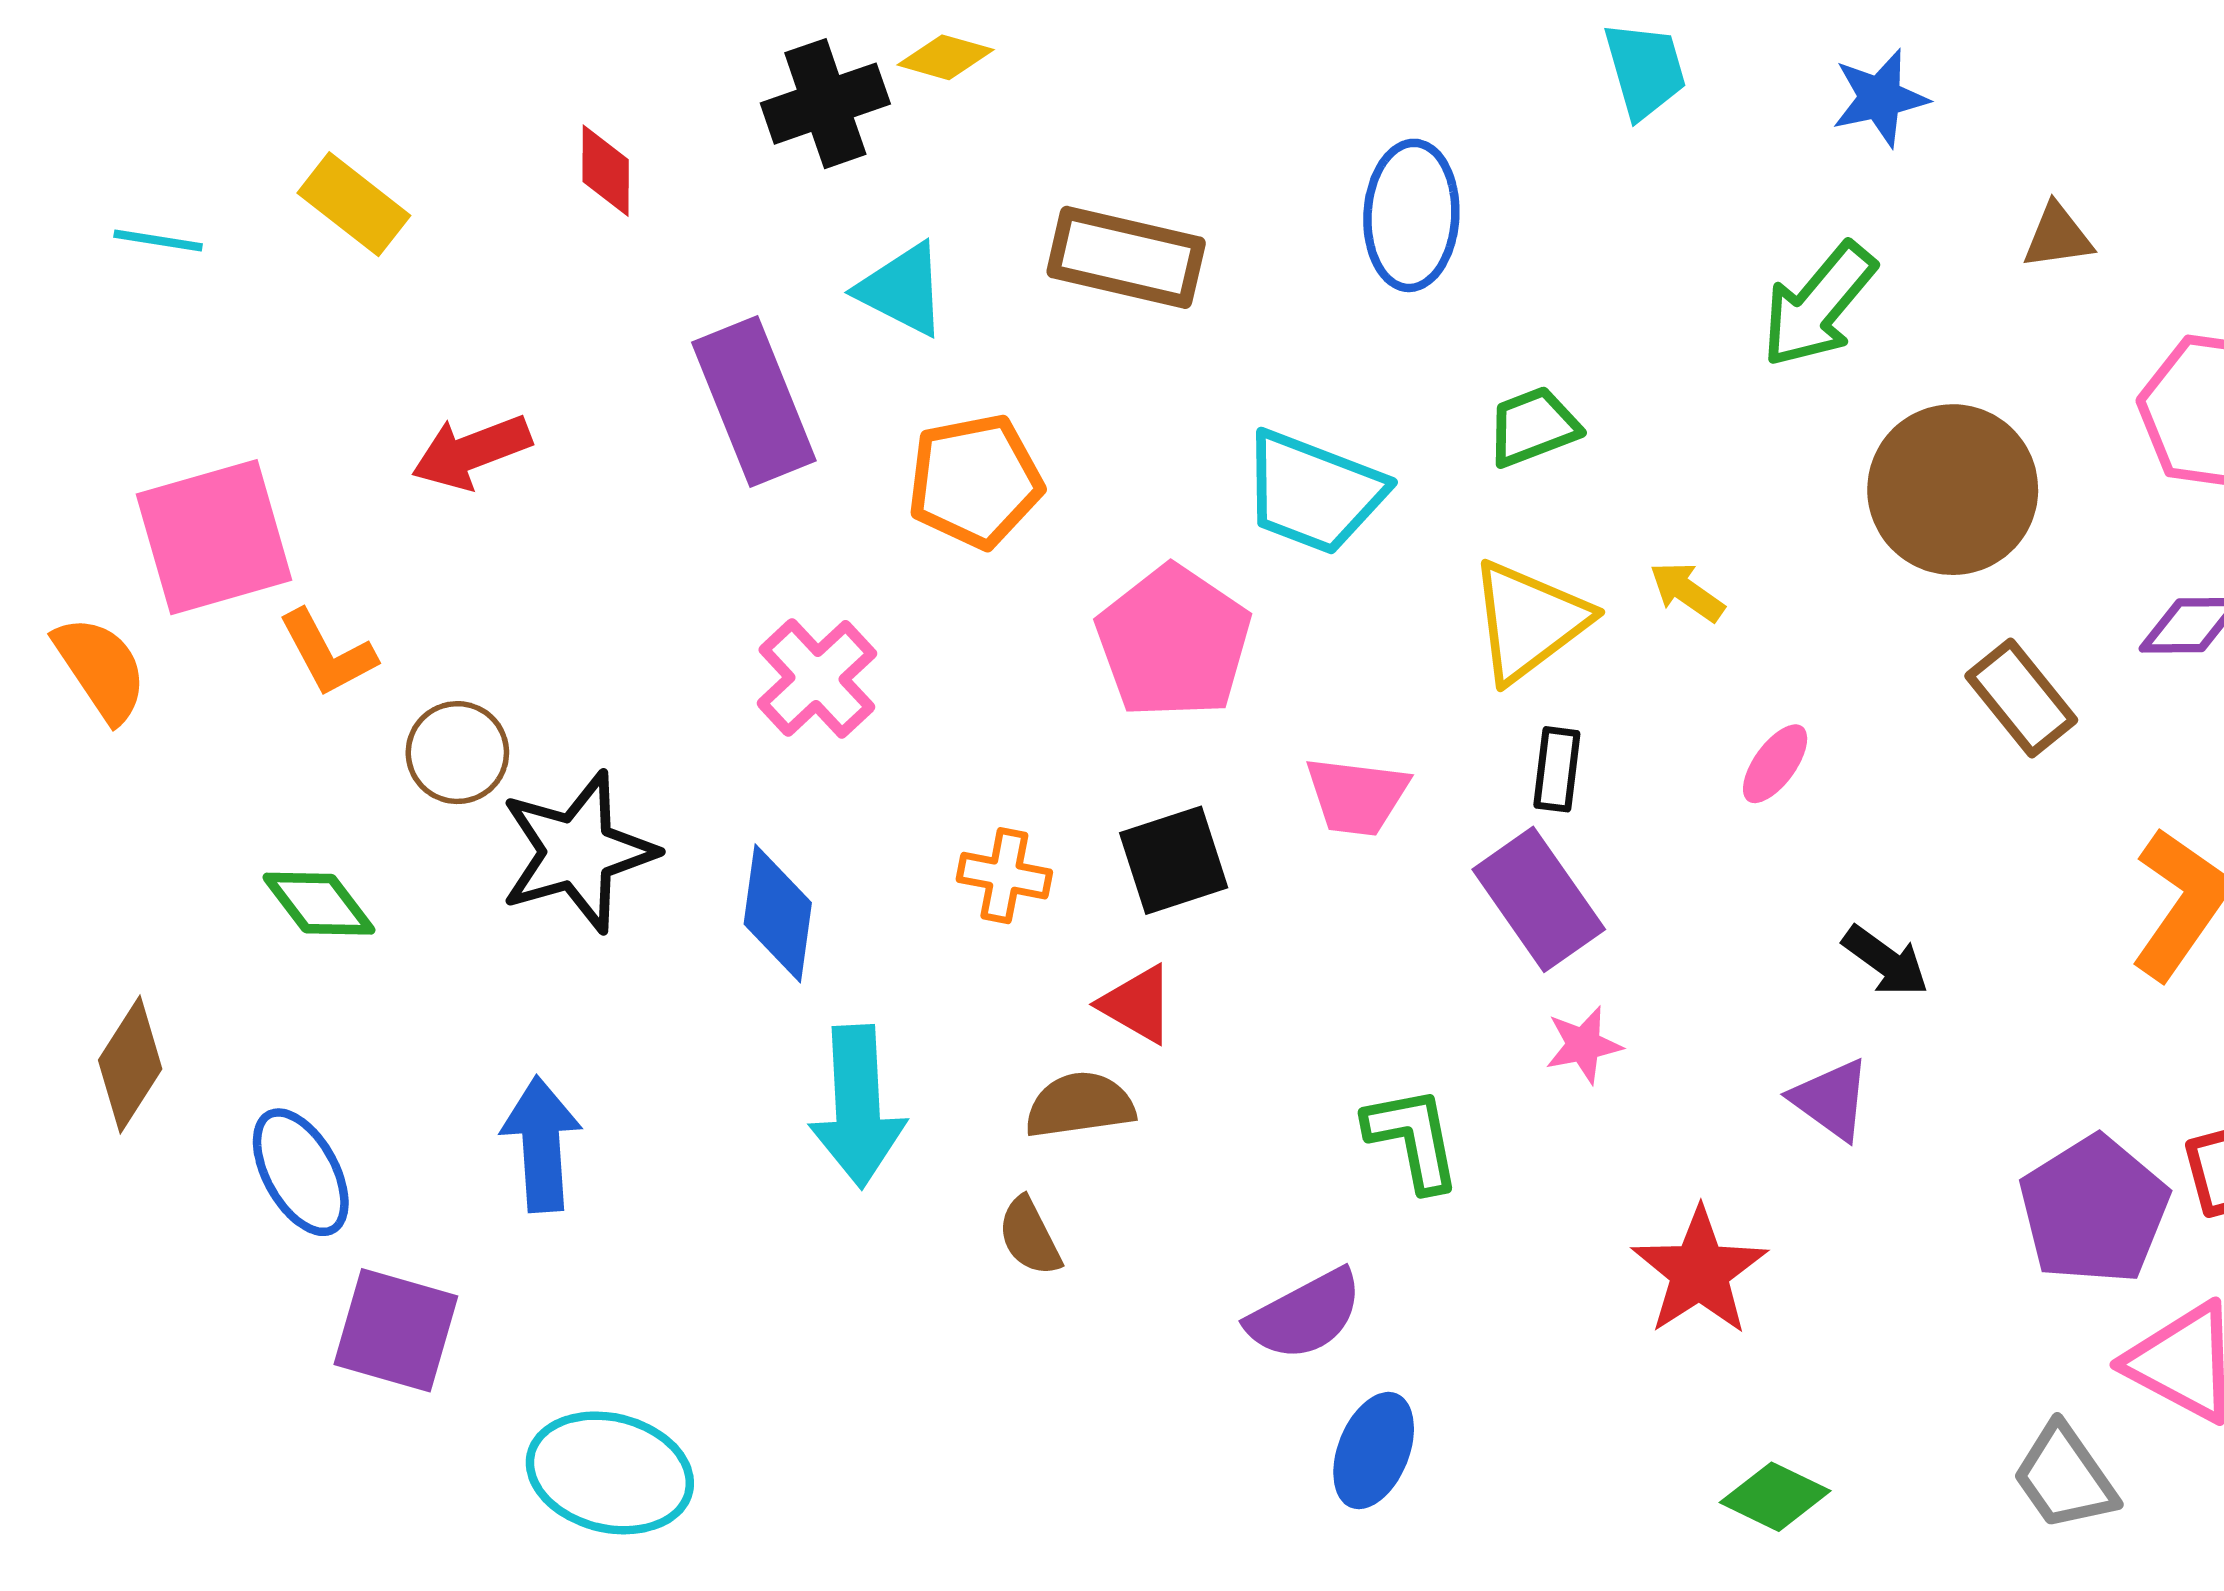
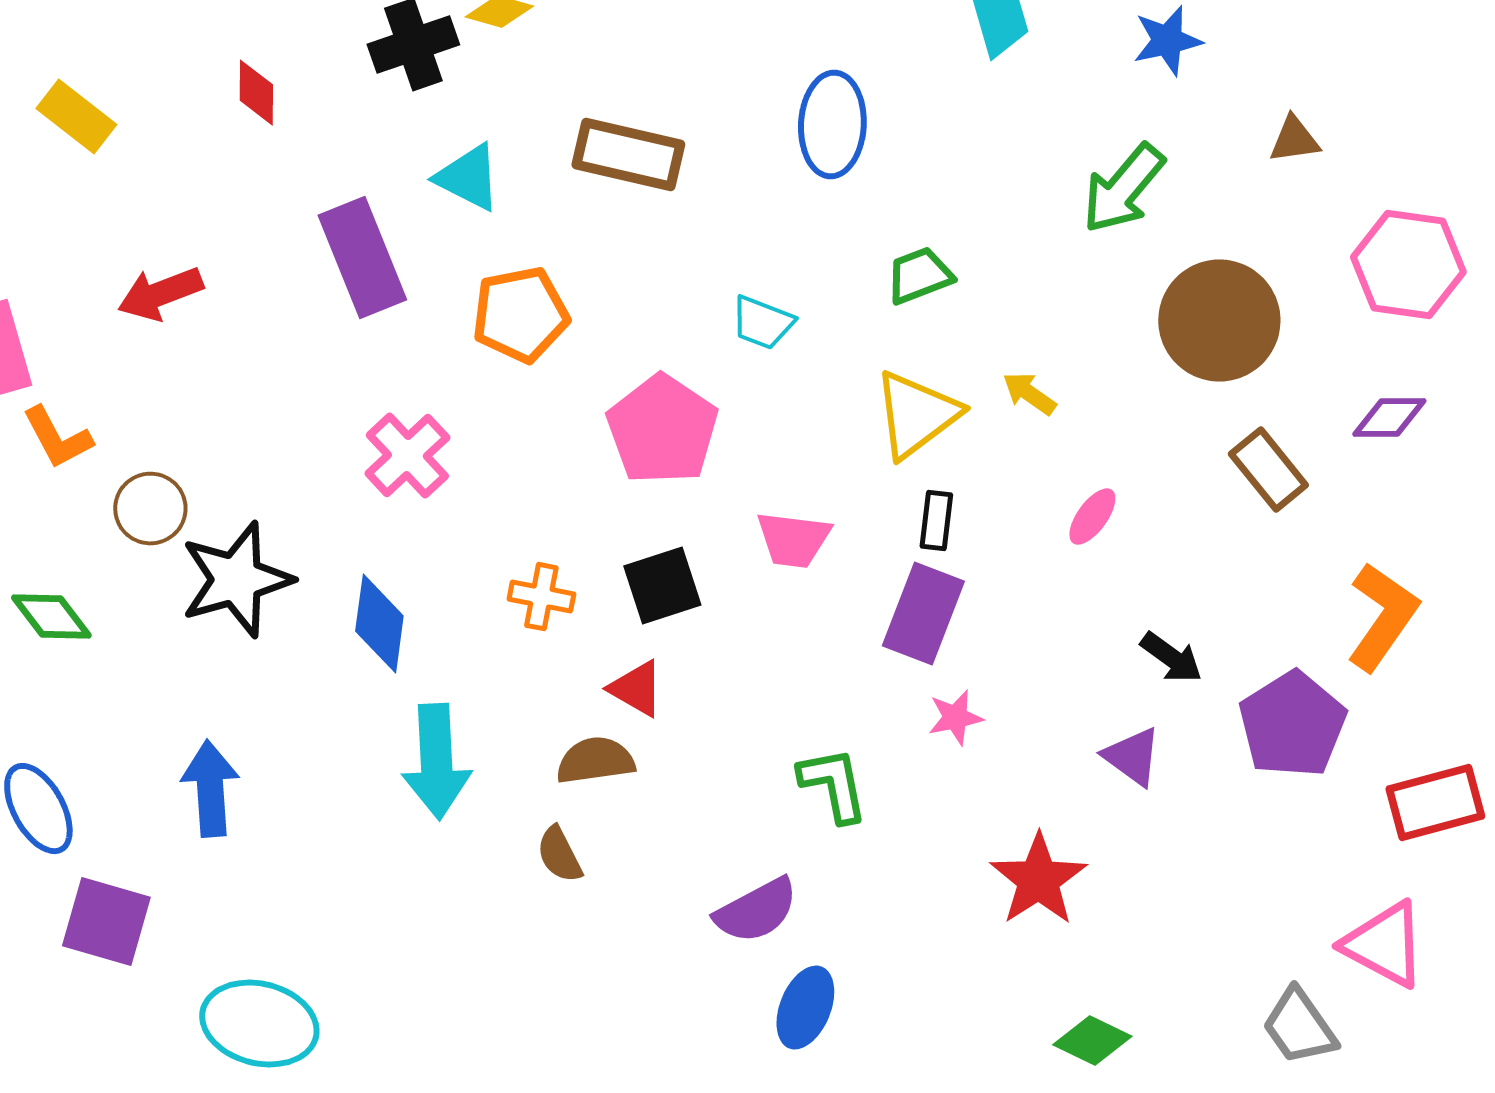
cyan trapezoid: (1313, 492) -> (762, 323), size x0.6
purple rectangle: (1539, 899) -> (923, 614), turned 56
purple pentagon: (2094, 1210) -> (1292, 725), moved

